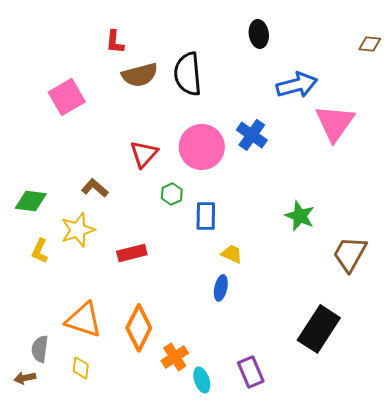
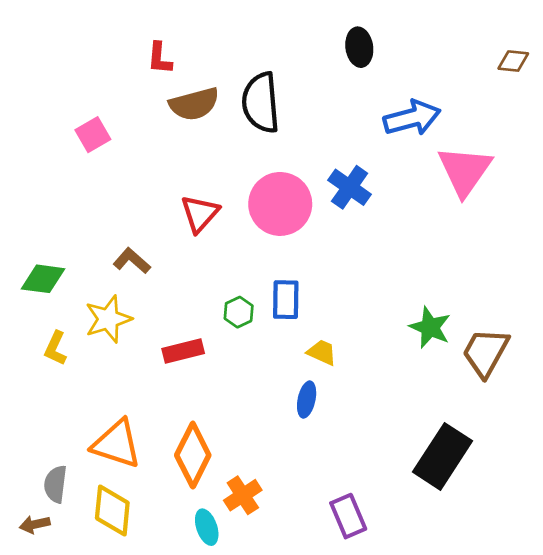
pink square: (67, 97) -> (93, 135), size x0.7
green hexagon: (172, 194) -> (239, 312), moved
green star: (300, 216) -> (430, 327), moved
yellow diamond: (81, 368) -> (112, 510), size x1.6
cyan ellipse: (202, 380) -> (207, 527), moved

